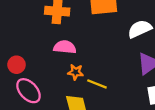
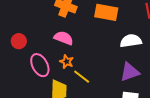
pink ellipse: (29, 91) -> (40, 65), moved

